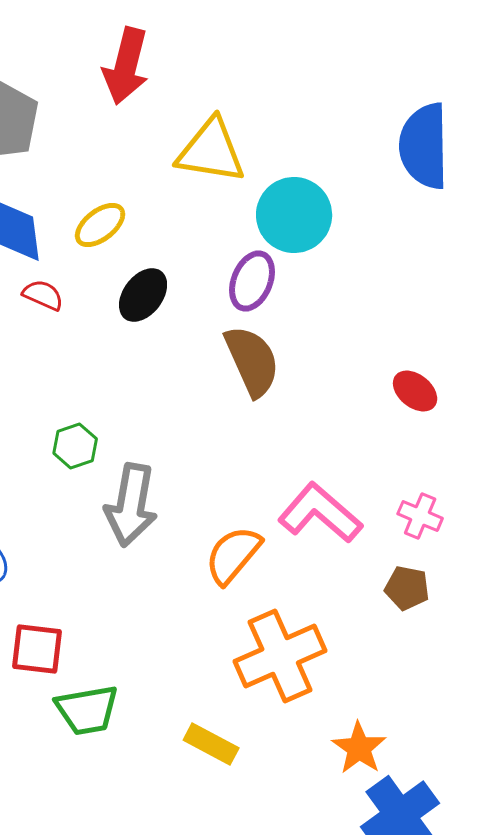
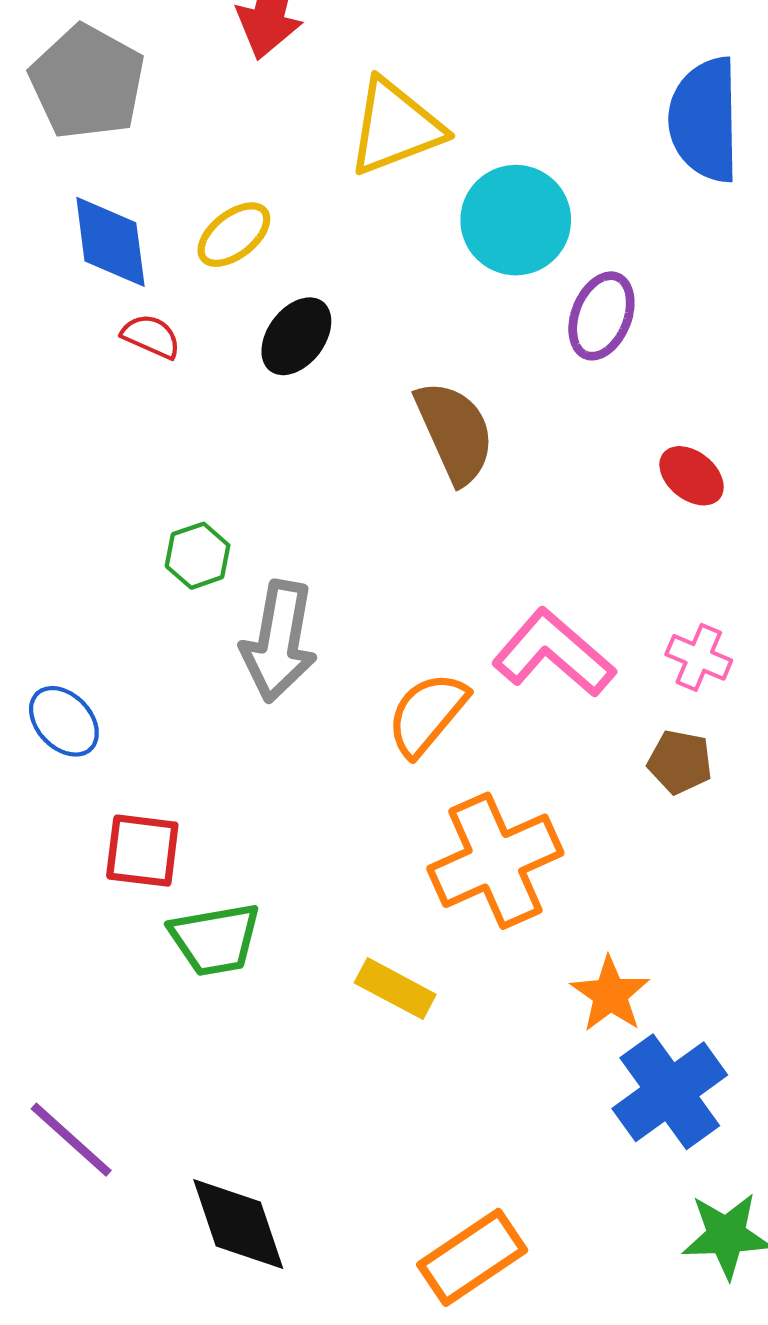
yellow triangle: (211, 151) -> (395, 127), turned -30
purple ellipse: (252, 281) -> (601, 316), moved

